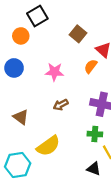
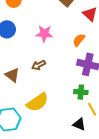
orange semicircle: (91, 66) -> (79, 40), moved
brown arrow: (61, 105) -> (39, 65), moved

